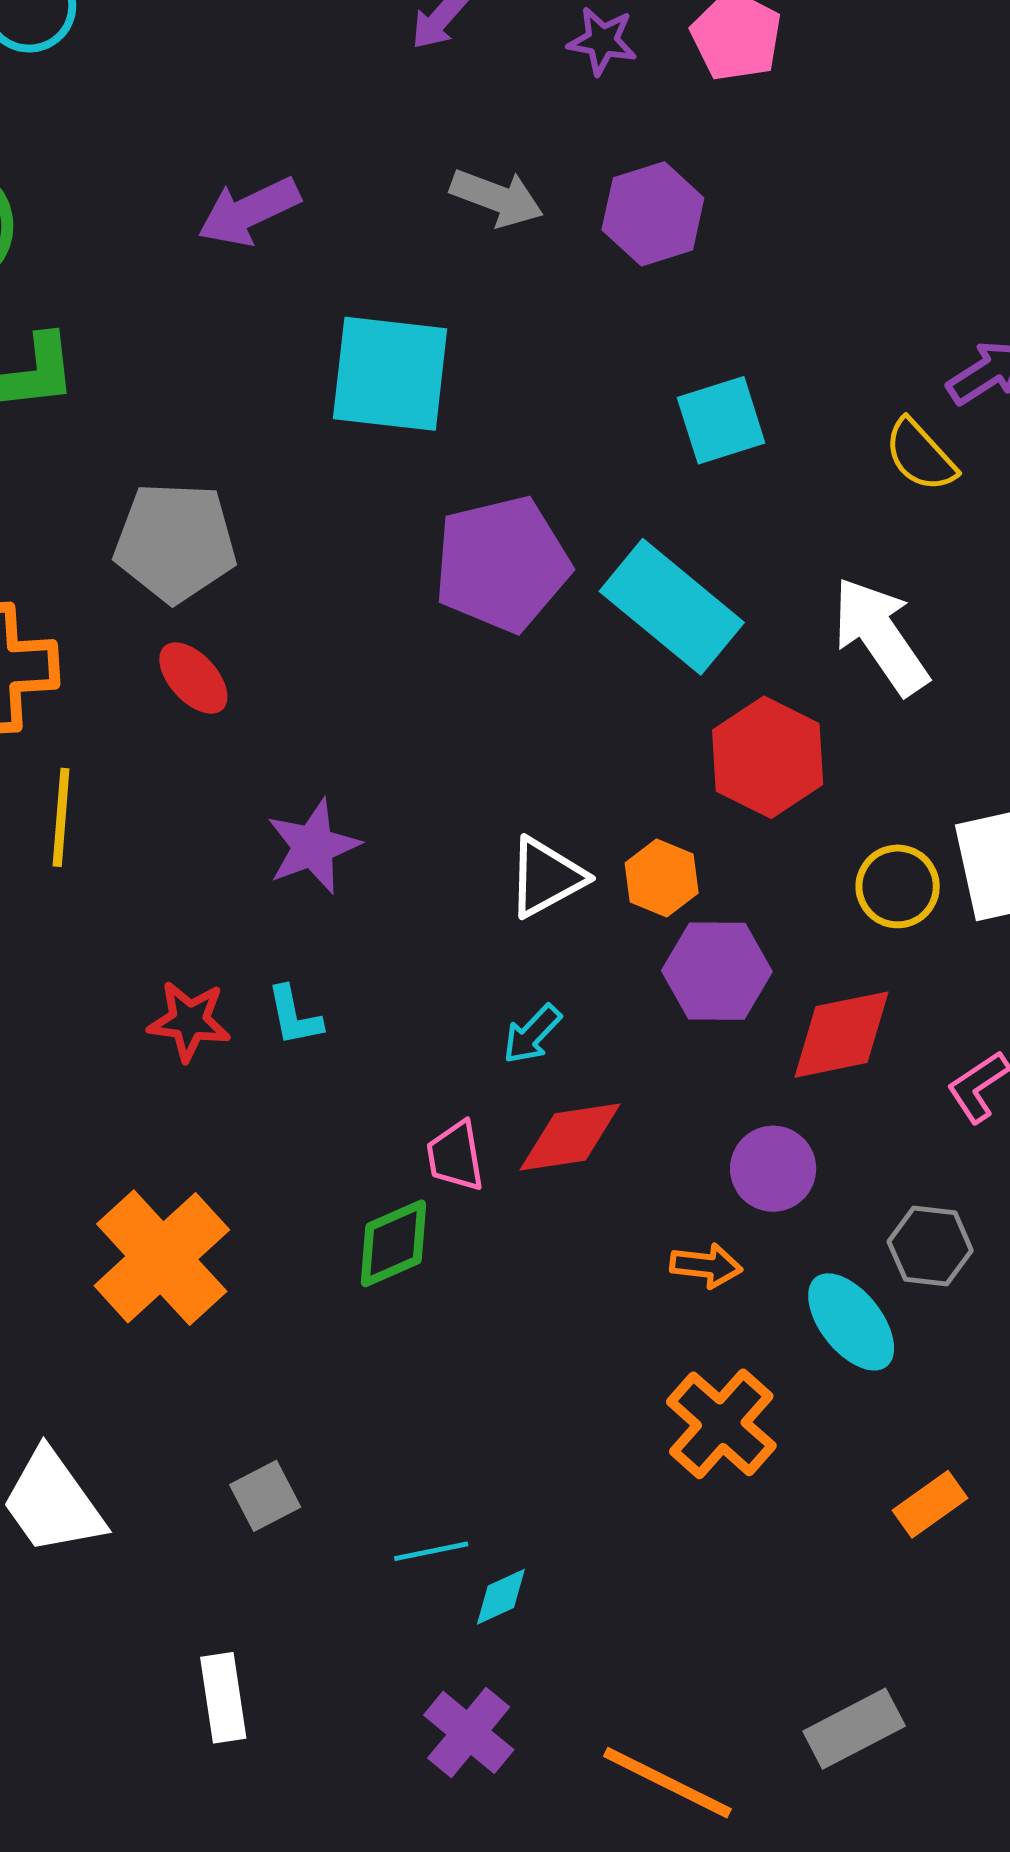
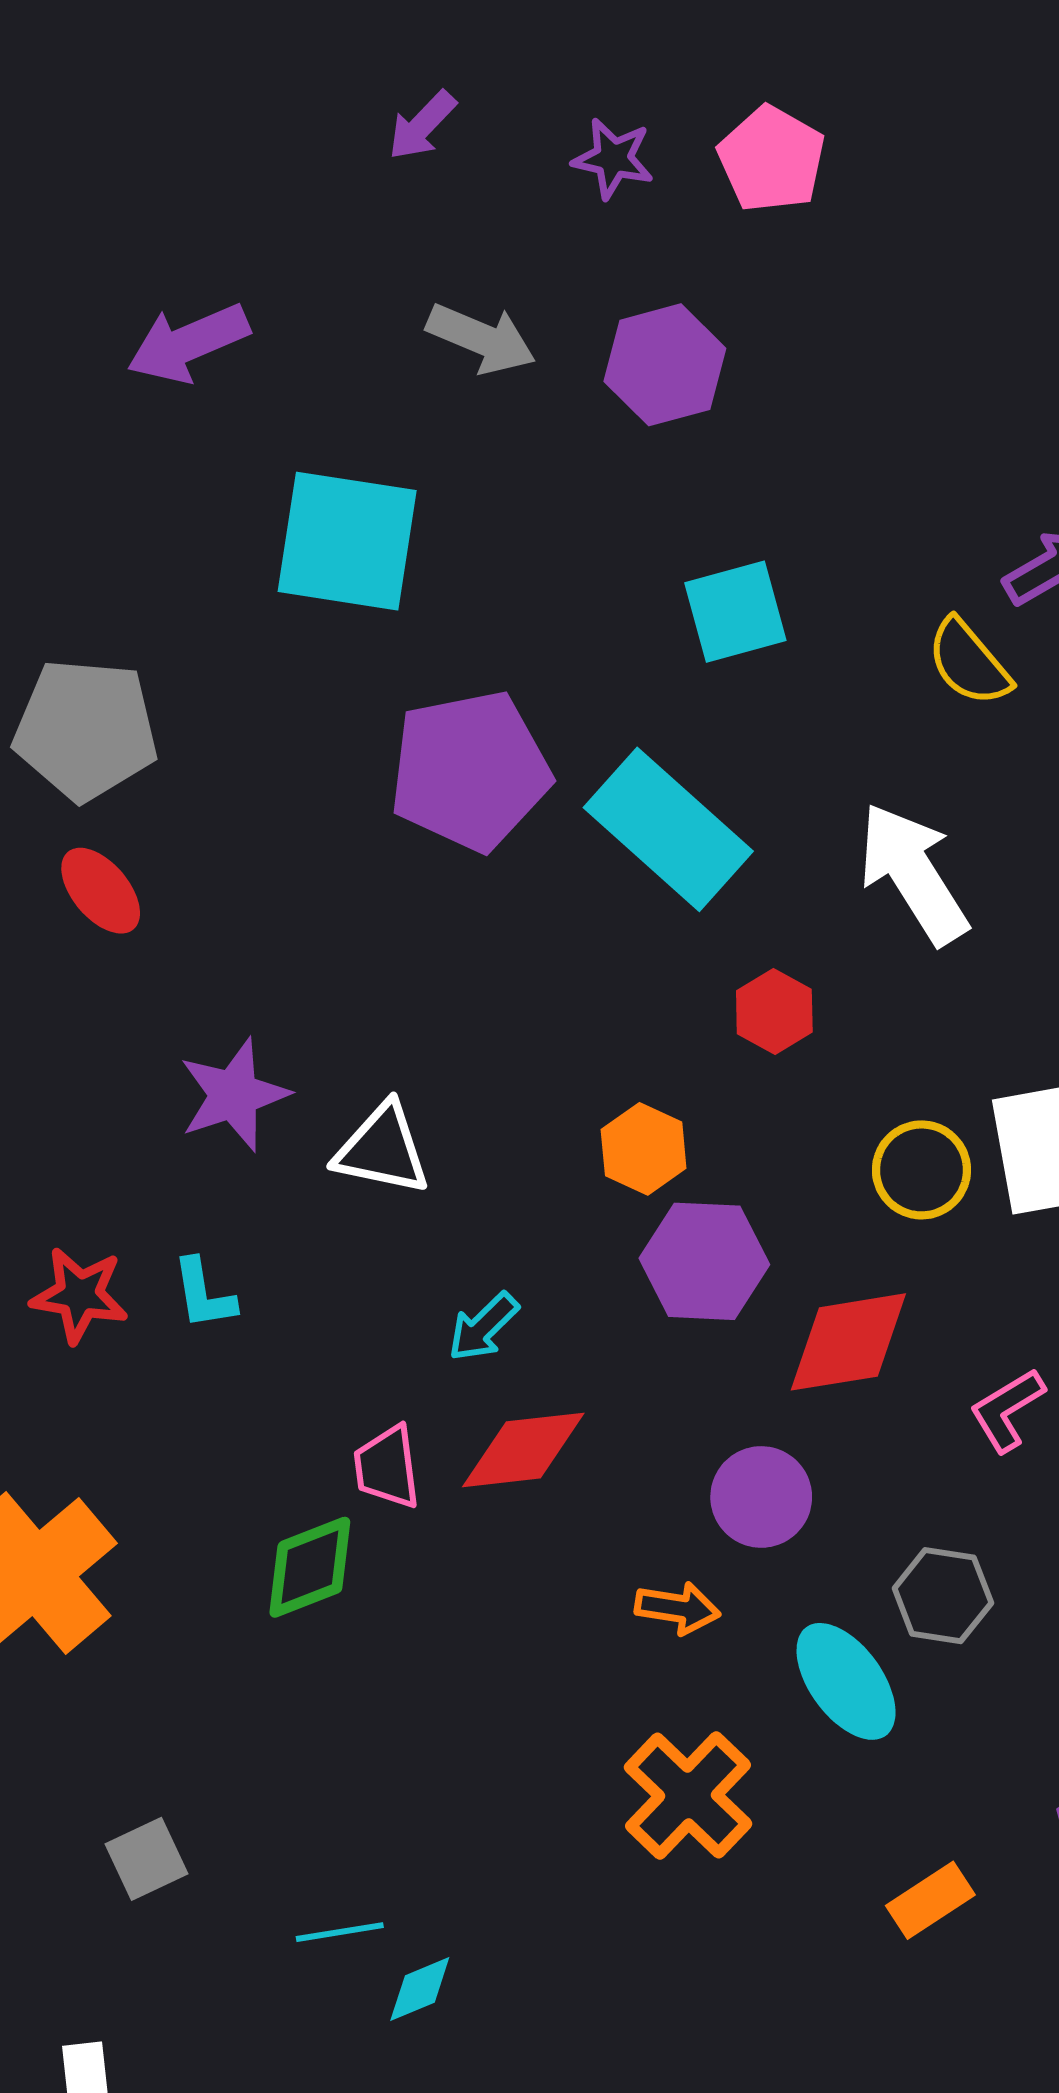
red hexagon: (768, 757) -> (774, 1011), size x0.6
white triangle: (546, 877) -> (382, 1149), moved, turned 38

